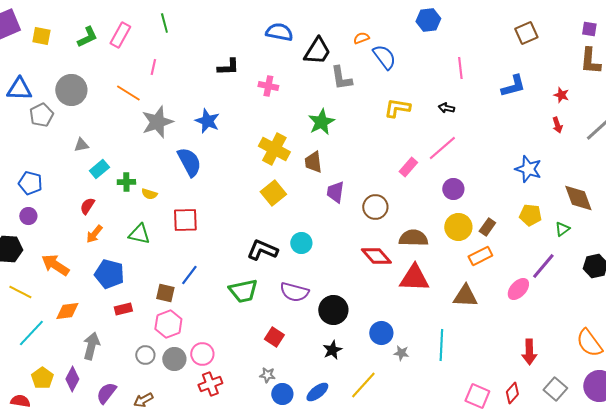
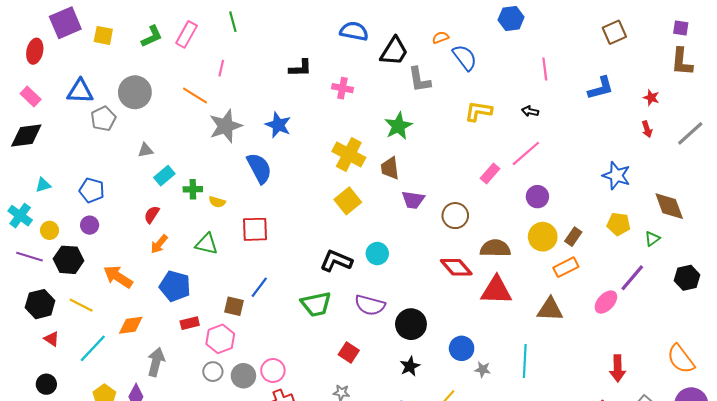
purple trapezoid: (335, 192) -> (413, 200), turned -90
pink hexagon: (168, 324) -> (220, 339), moved

